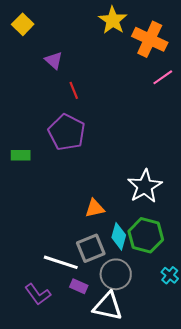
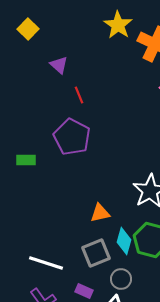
white line: (61, 262) -> (46, 263), moved
gray circle: (116, 274) -> (121, 279), size x0.7

